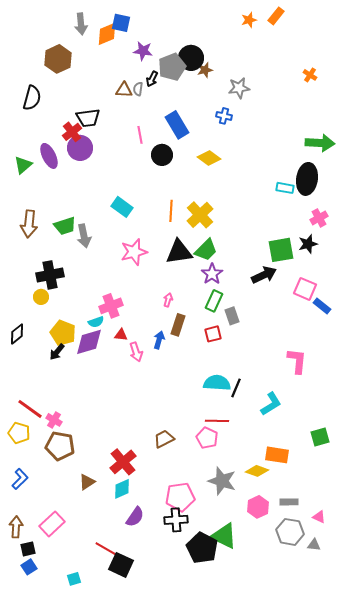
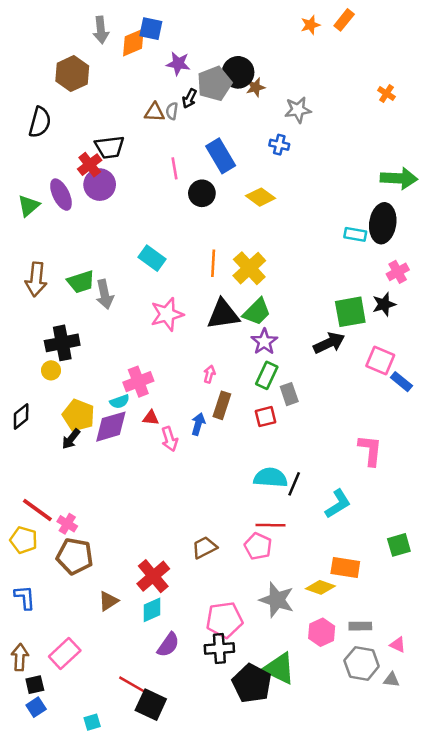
blue L-shape: (20, 479) -> (25, 597), turned -50

